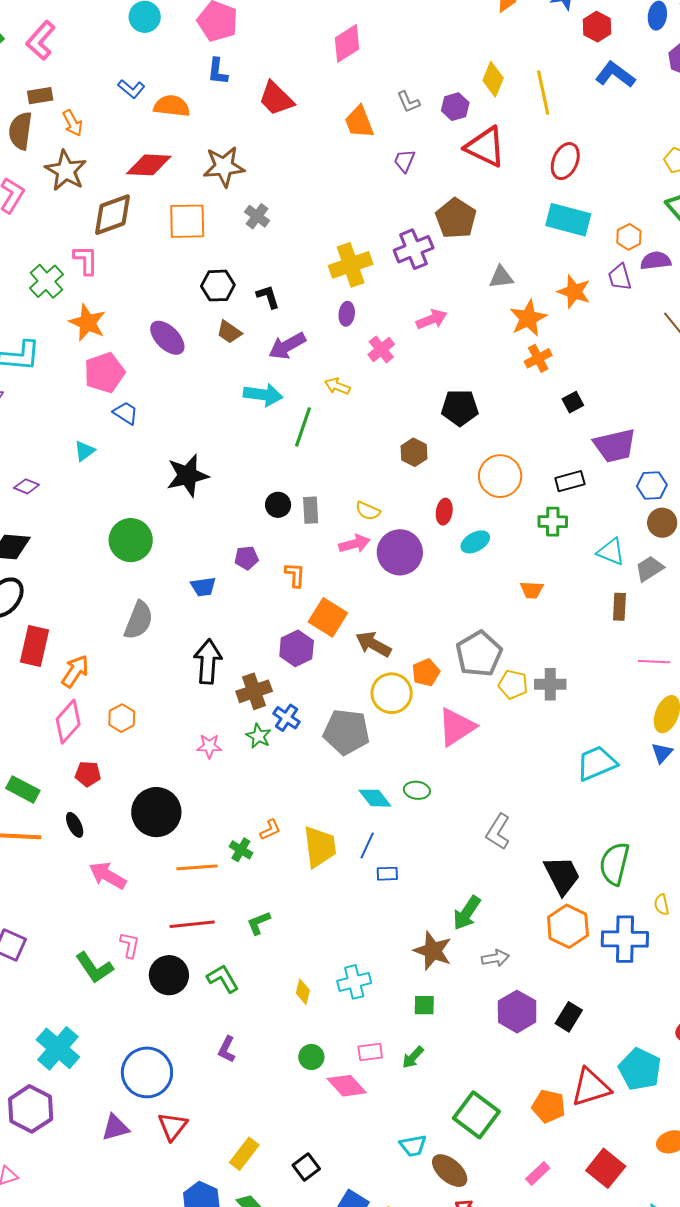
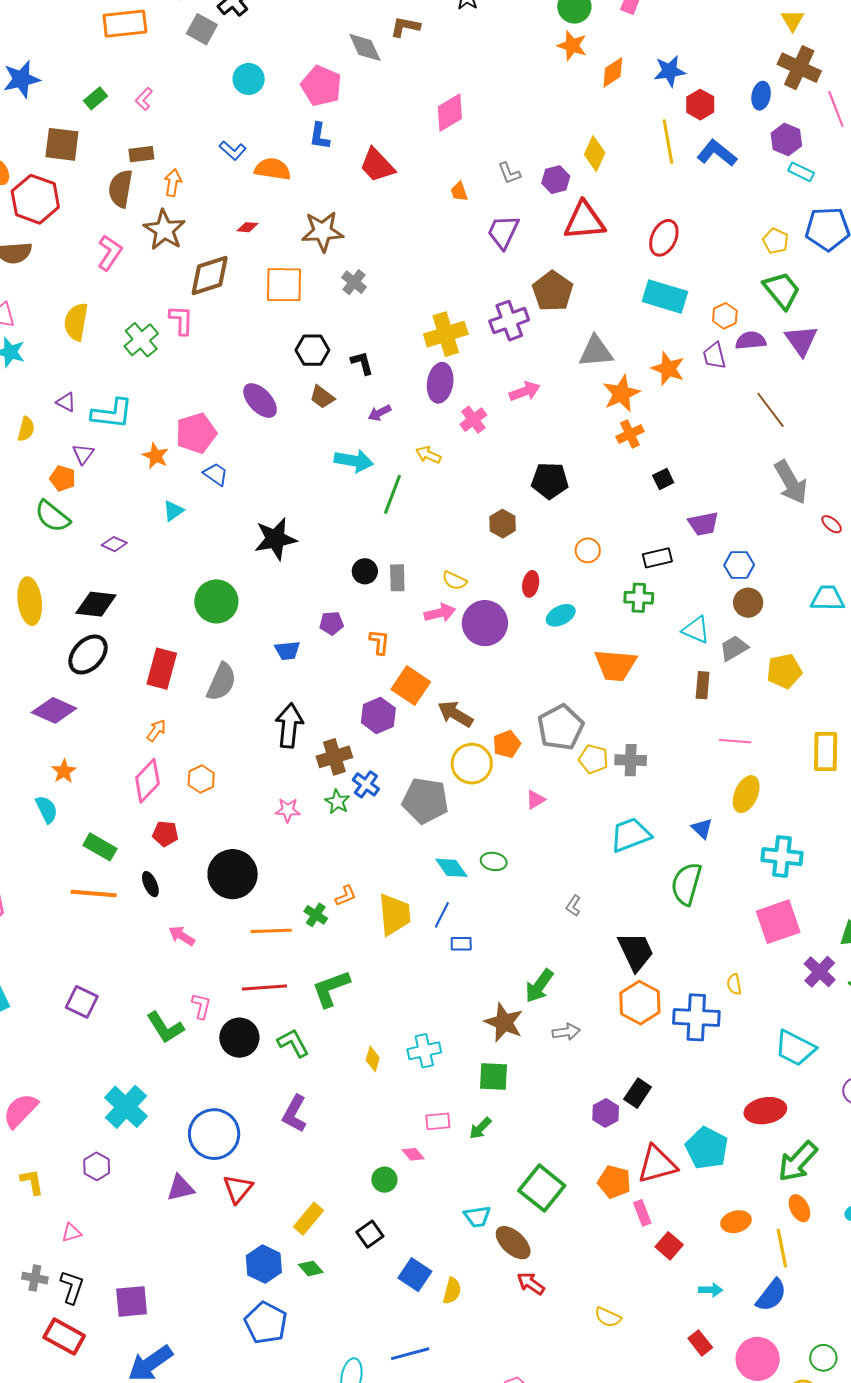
pink L-shape: (41, 40) -> (144, 99), size x0.6
yellow line: (543, 92) -> (668, 141), moved
orange trapezoid: (359, 122) -> (459, 192), size x0.6
orange arrow: (73, 123) -> (173, 183), turned -144
red triangle: (485, 147) -> (584, 221), turned -33
purple trapezoid: (404, 161) -> (503, 232), size x1.5
red diamond: (149, 165) -> (247, 227), size x0.5
gray triangle: (501, 277) -> (596, 352), size x1.4
purple ellipse: (347, 314) -> (440, 383), size x1.6
orange star: (87, 323) -> (156, 456), moved, size x0.7
purple arrow: (287, 346) -> (379, 413), size x0.6
purple trapezoid: (615, 446) -> (703, 524), size x0.7
orange circle: (500, 476) -> (588, 550), size x0.6
orange trapezoid: (532, 590) -> (615, 665), size x1.8
red rectangle: (35, 646) -> (162, 669), moved
orange arrow: (75, 671) -> (156, 730), size x0.7
pink triangle: (456, 727) -> (535, 800), size x0.5
blue triangle: (662, 753) -> (702, 828), moved, turned -30
cyan trapezoid: (597, 763) -> (631, 835), moved
gray L-shape: (498, 832) -> (573, 906), size x0.6
green semicircle: (614, 864) -> (686, 884), moved
pink arrow: (108, 875) -> (182, 936), size x0.7
green L-shape: (259, 923) -> (331, 989), size x1.6
green square: (424, 1005) -> (493, 1076), size x1.4
purple hexagon: (517, 1012) -> (606, 1113), moved, size x0.7
purple L-shape: (227, 1049) -> (295, 1114), size x1.4
green circle: (311, 1057) -> (384, 1180), moved
pink diamond: (347, 1086) -> (413, 1154), size x0.6
purple hexagon: (31, 1109) -> (97, 1166), size x0.6
red square: (606, 1168) -> (669, 1246), size x0.7
pink rectangle: (538, 1173) -> (642, 1213), moved, turned -70

